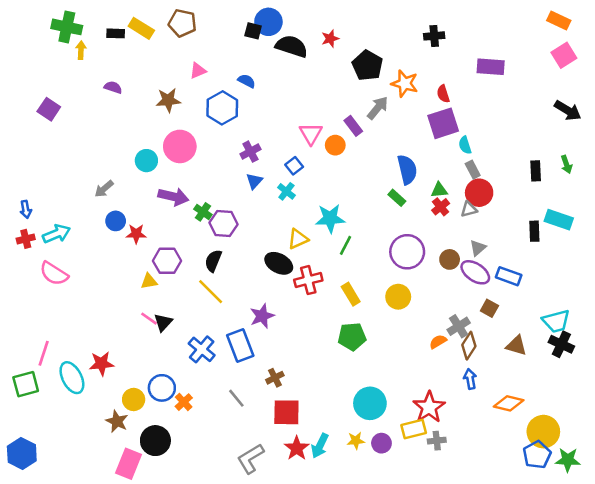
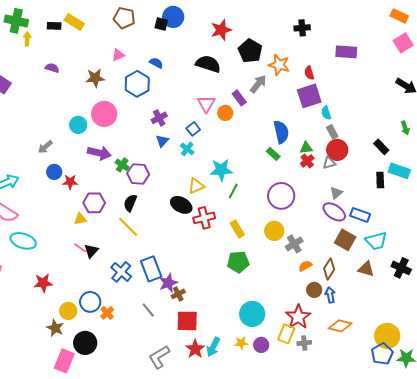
brown pentagon: (182, 23) -> (124, 18), moved
red star: (330, 39) -> (221, 30), size x1.5
black semicircle: (292, 46) -> (208, 64), moved
black rectangle: (536, 171) -> (381, 147), moved, turned -42
brown circle: (450, 259) -> (314, 290), moved
brown square: (489, 308) -> (345, 240), size x1.5
purple star: (262, 316) -> (168, 283), moved
cyan trapezoid: (556, 321) -> (376, 241), moved
gray cross: (459, 326) -> (294, 244), moved
cyan ellipse: (72, 378) -> (23, 241), moved, turned -45
orange diamond: (509, 403) -> (340, 326), moved
yellow rectangle: (414, 429) -> (286, 334), turned -54

